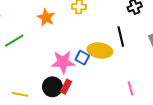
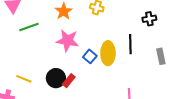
yellow ellipse: (100, 51) -> (108, 53), turned 70
pink star: (63, 62) -> (67, 41), moved

